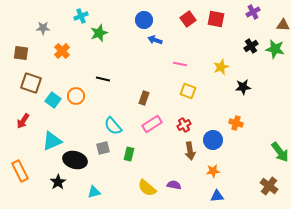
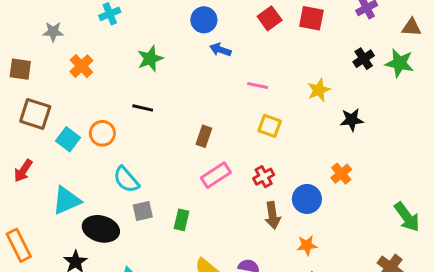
green star: (99, 33) -> (150, 59), moved
orange cross: (236, 123) -> (341, 174), turned 32
cyan semicircle: (113, 126) -> (126, 180), moved

